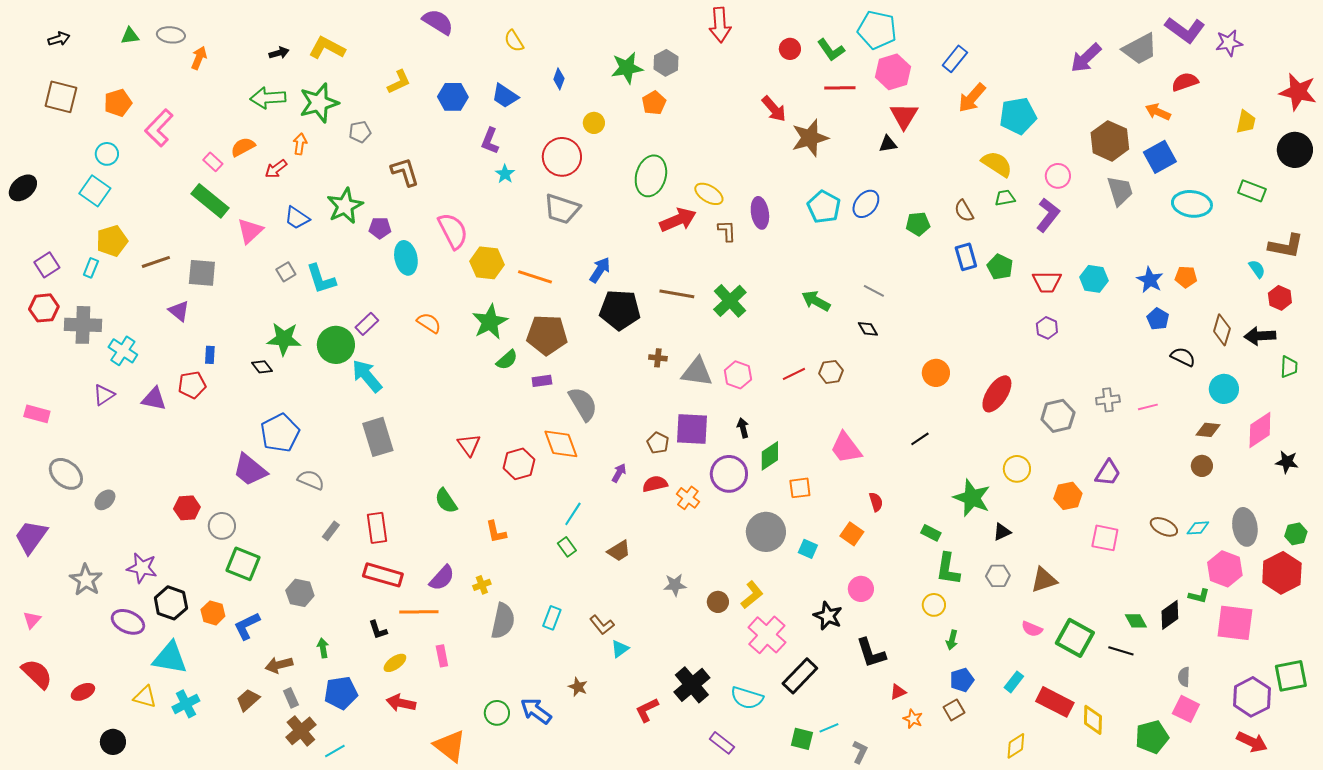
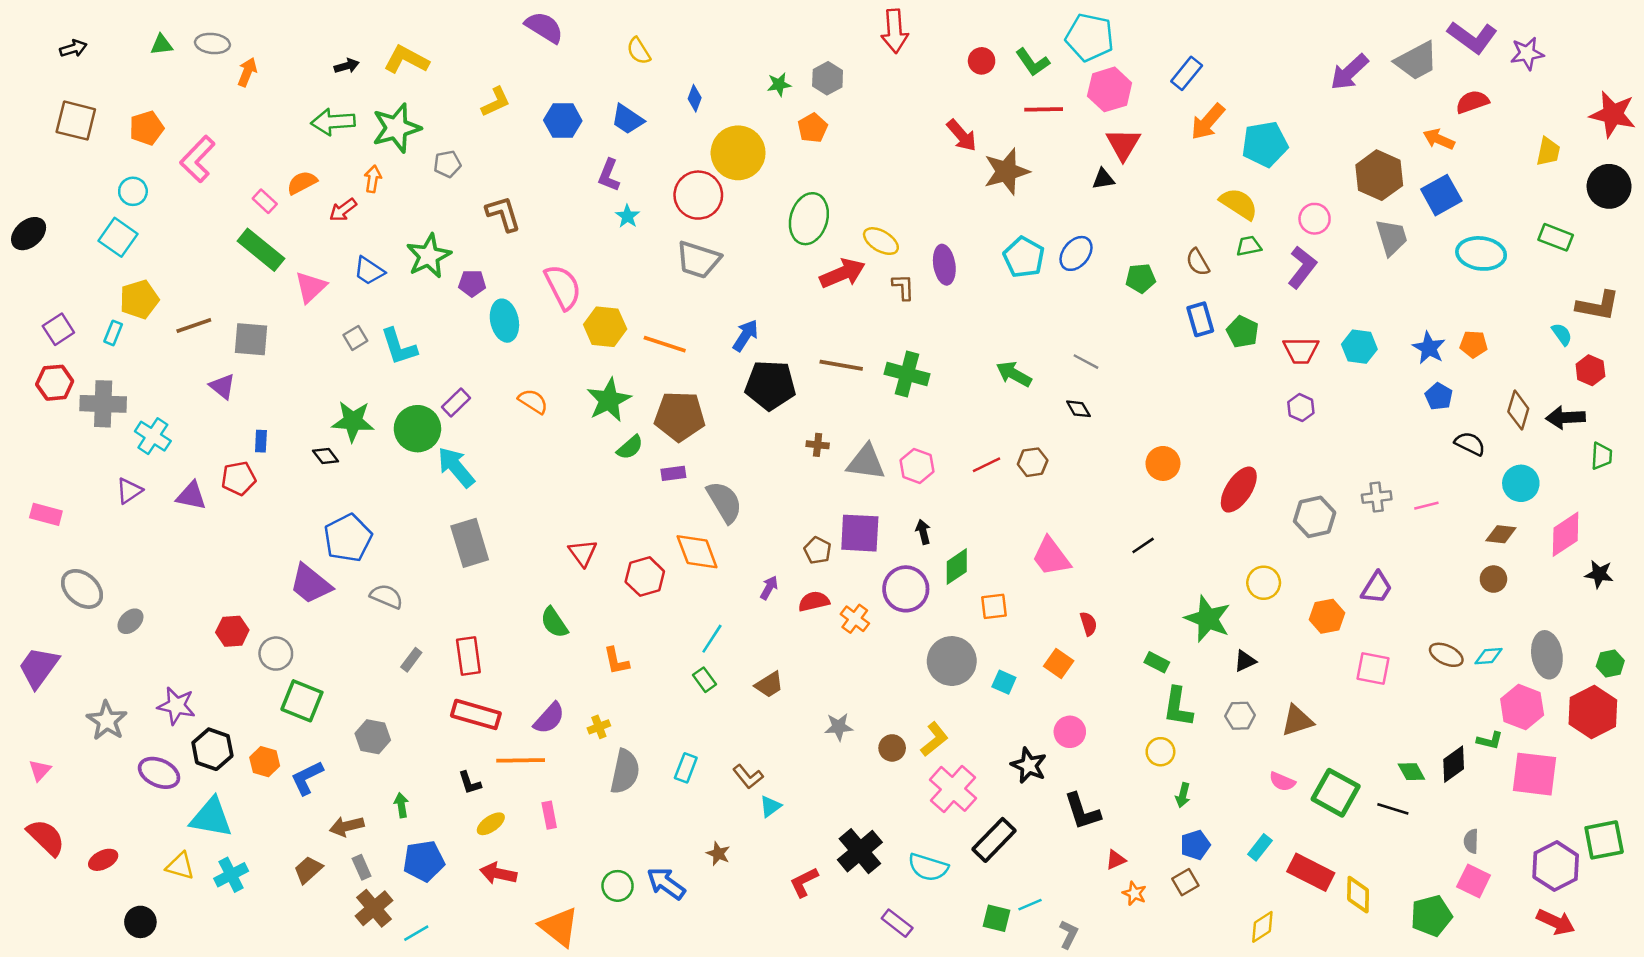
green star: (627, 68) -> (779, 84), size x0.6
yellow circle: (594, 123) -> (738, 153), size x2.0
green cross: (730, 301) -> (907, 374), turned -32

